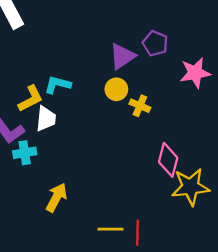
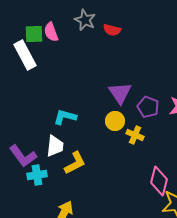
purple pentagon: (155, 43) -> (148, 107), moved
purple triangle: (122, 56) -> (120, 93), turned -30
yellow L-shape: (31, 99) -> (75, 163), moved

